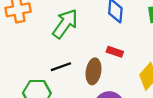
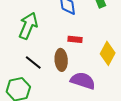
black line: (61, 67) -> (33, 62), turned 72

